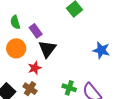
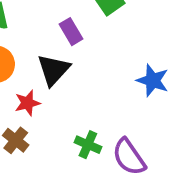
purple rectangle: (36, 31) -> (71, 32), moved

